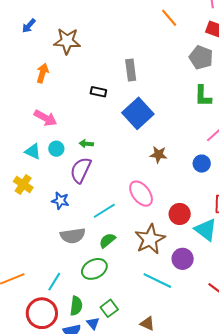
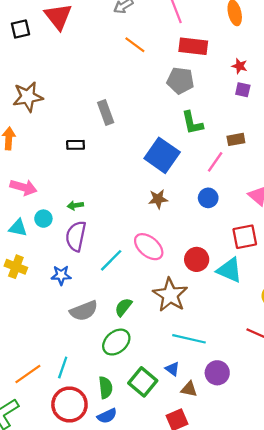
blue square: (138, 113) -> (162, 155), moved
cyan line: (104, 211) -> (111, 260), moved
purple circle: (183, 259) -> (217, 373), moved
cyan line: (54, 282) -> (63, 367), moved
green square: (109, 308) -> (143, 382), size x1.4
blue triangle: (93, 323) -> (172, 369), moved

